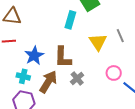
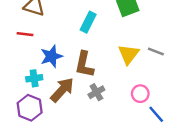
cyan rectangle: (70, 20) -> (88, 22), moved
gray line: (120, 36) -> (156, 52), turned -56
cyan cross: (23, 76) -> (34, 78), turned -32

